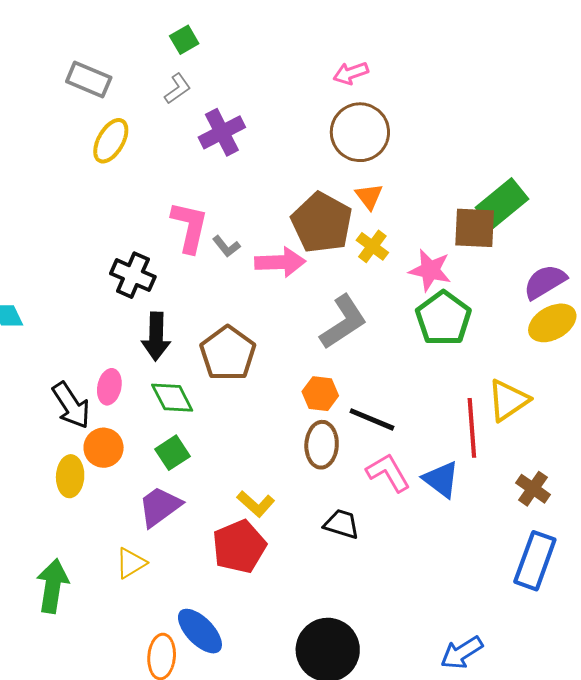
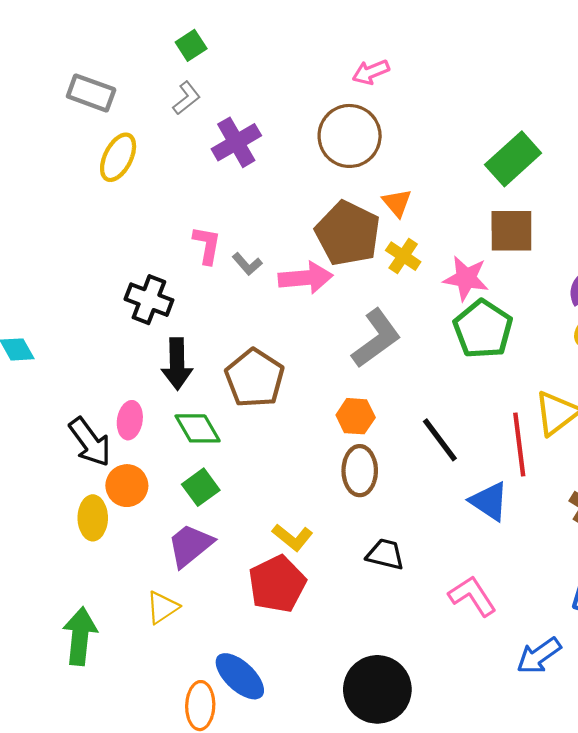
brown circle: (360, 132) -> (350, 136), moved
green rectangle: (502, 203) -> (513, 159), moved
pink L-shape: (190, 227) -> (207, 245), size x0.7
black line: (372, 419) -> (440, 440), moved, turned 33
pink L-shape: (388, 473) -> (472, 596), moved
blue arrow: (462, 653) -> (539, 656), moved

